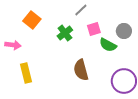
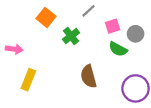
orange square: (32, 20) -> (46, 17), moved
pink square: (94, 29) -> (113, 26), moved
yellow rectangle: (26, 73) -> (28, 80), turned 36

